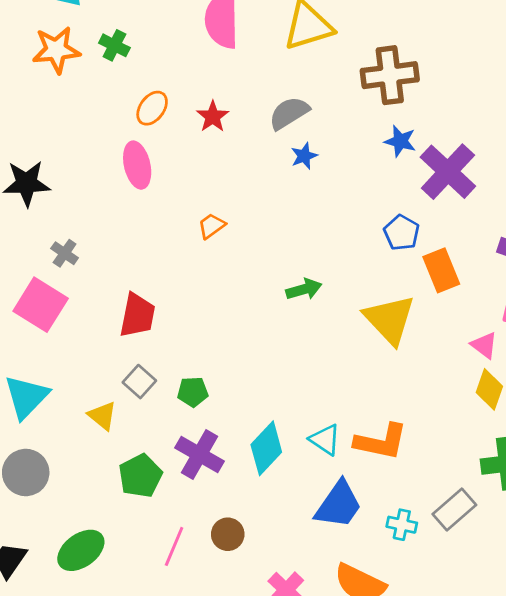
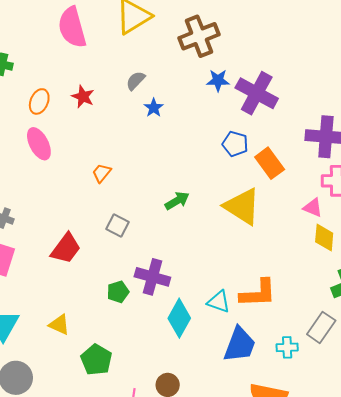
gray semicircle: (289, 113) -> (135, 81), size x0.7
red trapezoid: (137, 315) -> (66, 248), turned 40
gray square: (139, 382) -> (118, 226), moved
purple cross: (199, 454) -> (152, 277), moved

